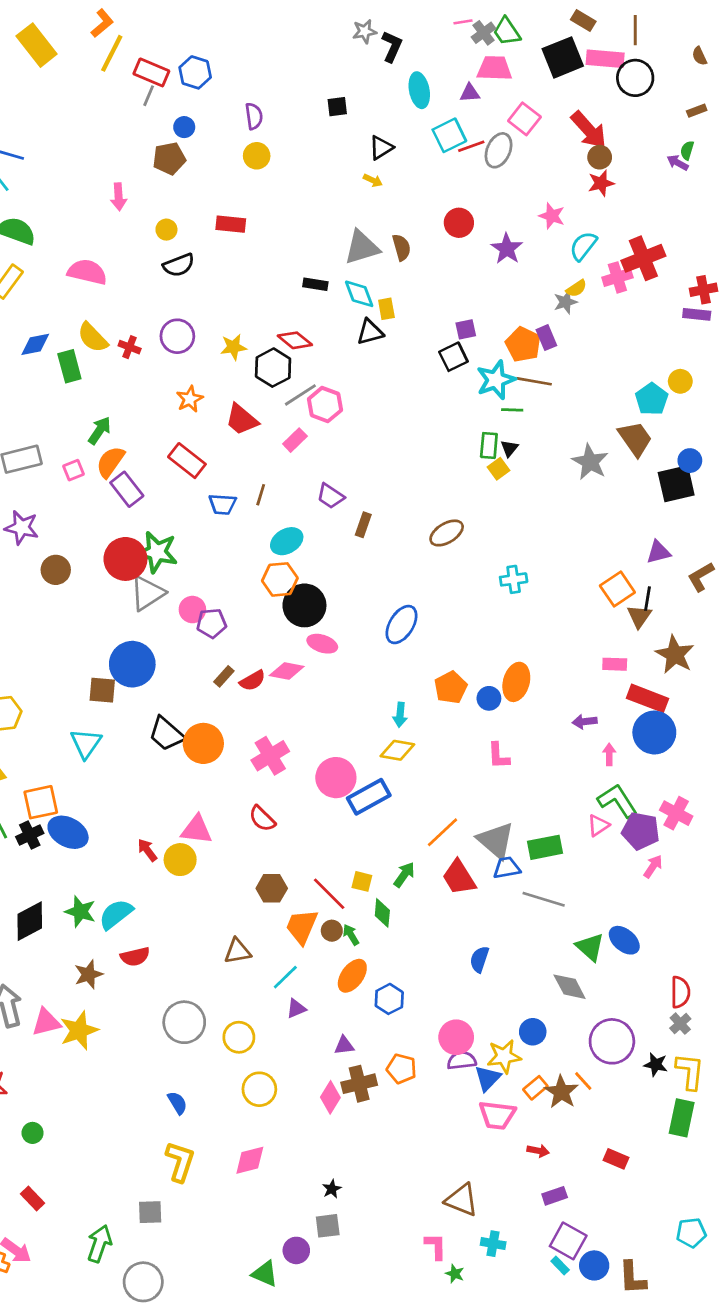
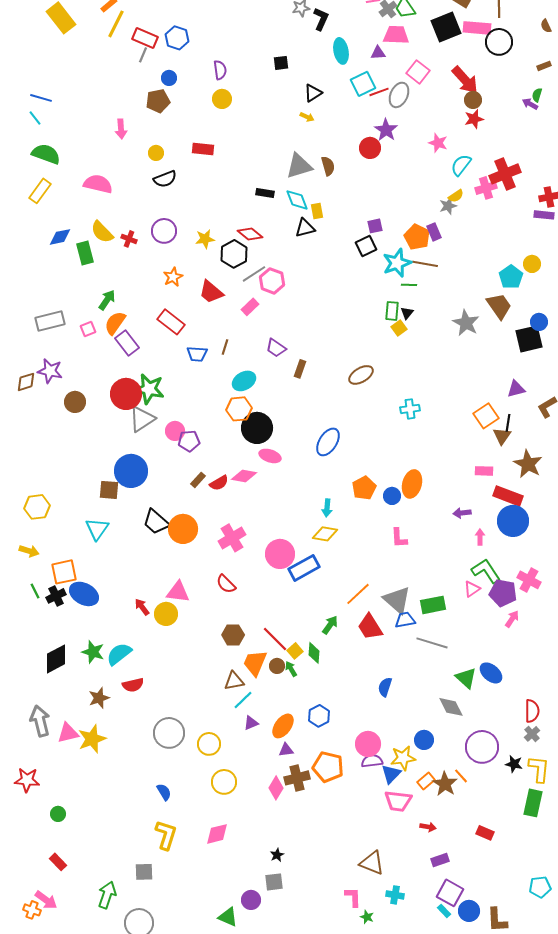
purple star: (507, 249) -> (386, 130), moved
yellow square: (362, 881) -> (295, 651), moved, turned 35
brown triangle: (238, 951) -> (234, 681), moved
orange ellipse: (352, 976) -> (283, 726), moved
orange pentagon: (401, 1069) -> (328, 767), size x1.4

